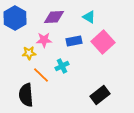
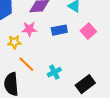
pink square: (103, 42) -> (88, 31), size x0.7
cyan cross: (62, 66) -> (54, 72), moved

